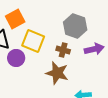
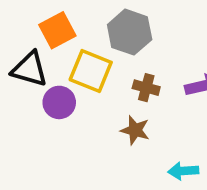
gray hexagon: (75, 26) -> (130, 32), moved
brown star: (57, 73) -> (135, 130), size x0.7

